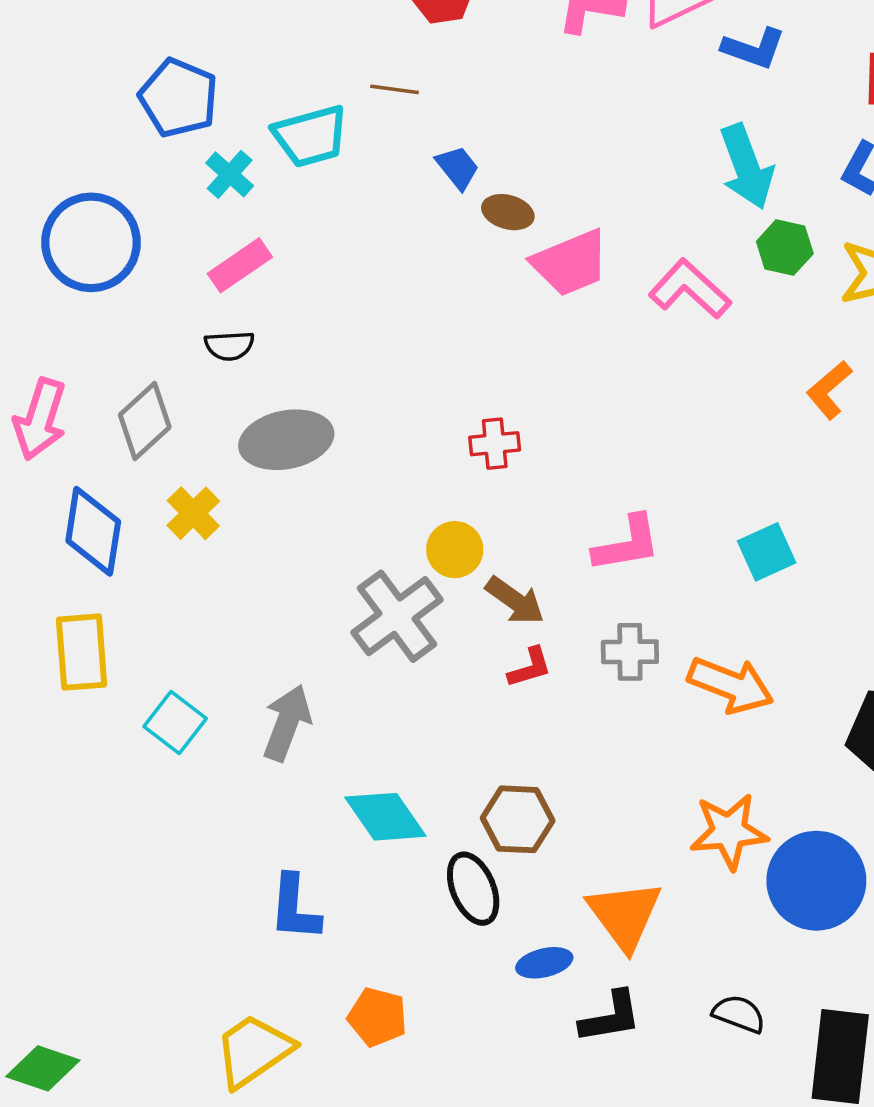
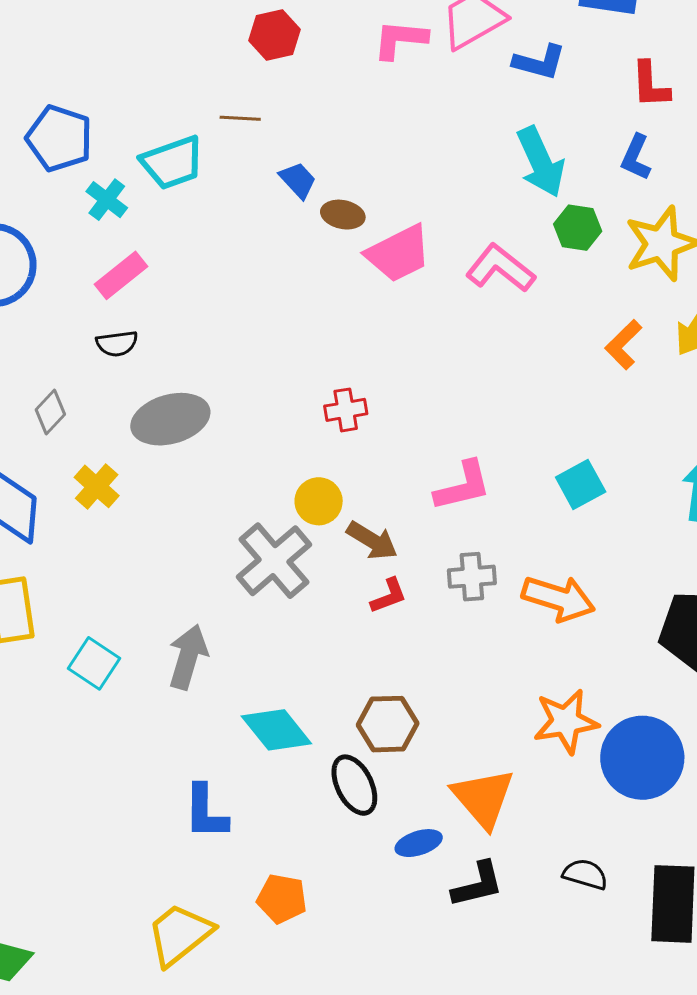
gray diamond: (145, 421) -> (50, 412), size x0.7

